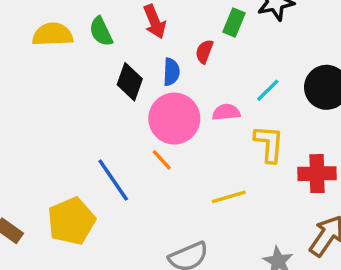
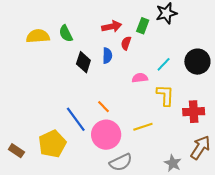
red arrow: (155, 22) -> (112, 26), moved, turned -78
pink circle: (174, 119) -> (106, 135), moved

